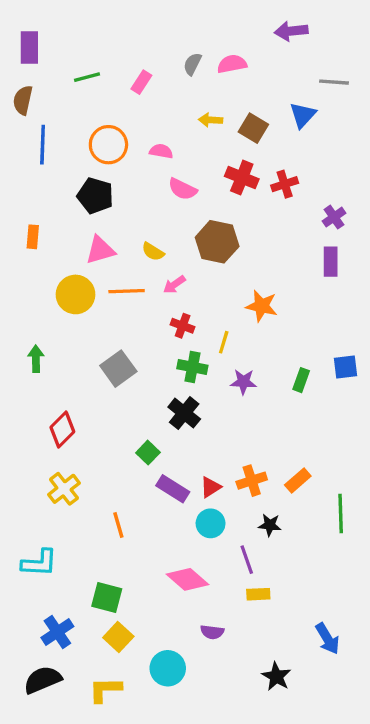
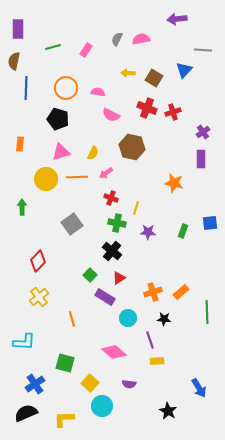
yellow semicircle: (153, 252) -> (93, 153), turned -96
orange star: (262, 306) -> (174, 183), moved
green arrow: (36, 359) -> (22, 207), moved
red triangle: (211, 487) -> (119, 278), moved
yellow square: (118, 637) -> (90, 383), moved

